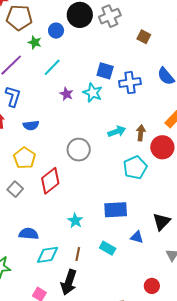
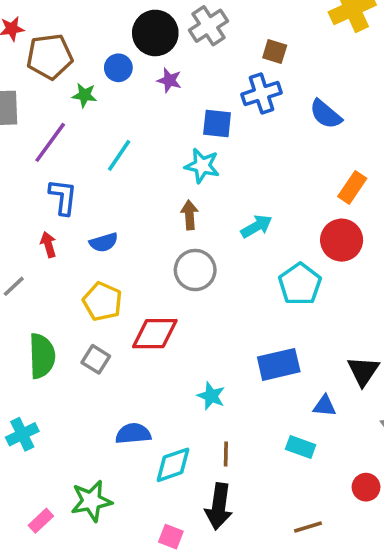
cyan line: (52, 67) -> (119, 155), moved
blue cross: (130, 83) -> (262, 94), moved
purple star: (66, 94) -> (169, 80), moved
brown arrow: (141, 133) -> (189, 215), moved
red diamond: (50, 181) -> (155, 334), turned 48
cyan rectangle: (108, 248) -> (301, 447), moved

